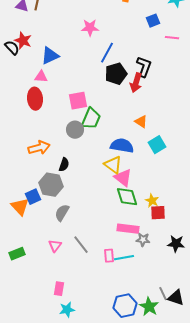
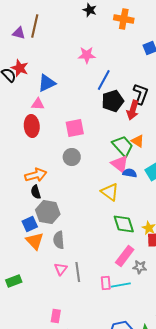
green trapezoid: (91, 119) -> (123, 146), moved, turned -65
orange triangle: (141, 122) -> (138, 141), moved
blue semicircle: (122, 146) -> (130, 173), moved, size x0.6
black semicircle: (64, 165) -> (36, 192), moved, turned 144
pink triangle: (123, 178) -> (120, 164), moved
orange triangle: (20, 207) -> (35, 241), moved
gray semicircle: (62, 213) -> (59, 240), turned -36
pink rectangle: (128, 229) -> (125, 256), turned -60
gray line: (81, 245) -> (78, 272), turned 30
pink triangle: (55, 246) -> (61, 269), moved

